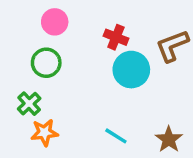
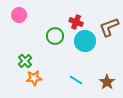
pink circle: (55, 22) -> (19, 15), moved
green circle: (46, 63) -> (55, 36), moved

